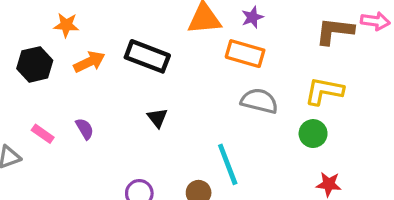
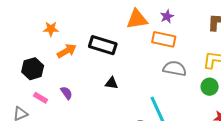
black hexagon: (35, 64) -> (33, 69), moved
black triangle: (157, 118) -> (112, 83), turned -40

